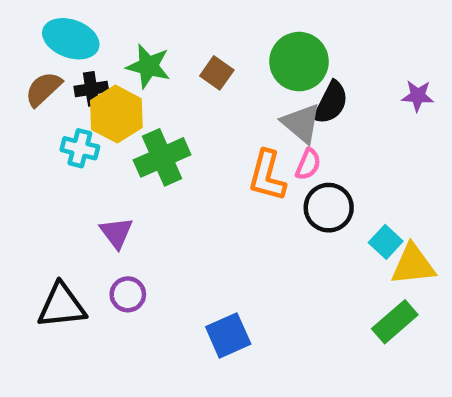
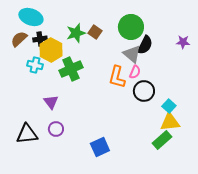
green star: (148, 66) -> (76, 33), moved, turned -30
yellow triangle: (413, 265) -> (170, 122), moved
green rectangle: (395, 322) -> (162, 140), moved

